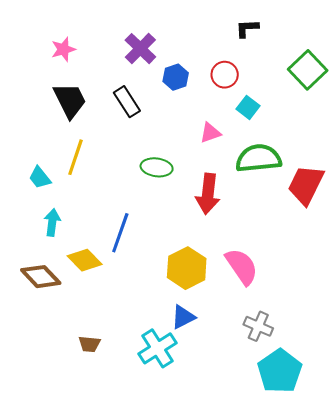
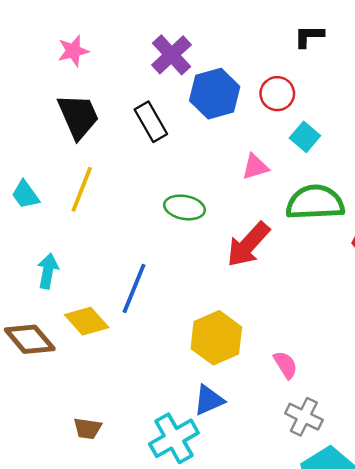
blue hexagon: (176, 77) -> (215, 94), size x1.5
cyan trapezoid: (40, 178) -> (25, 195), moved
red arrow: (208, 194) -> (248, 245), turned 33
pink semicircle: (242, 266) -> (286, 365), moved, size x0.6

